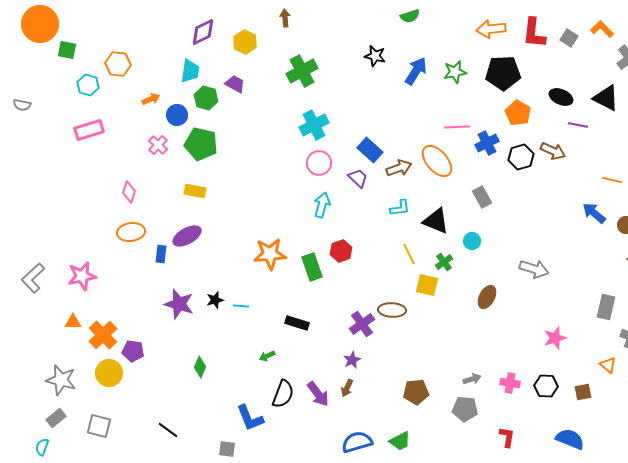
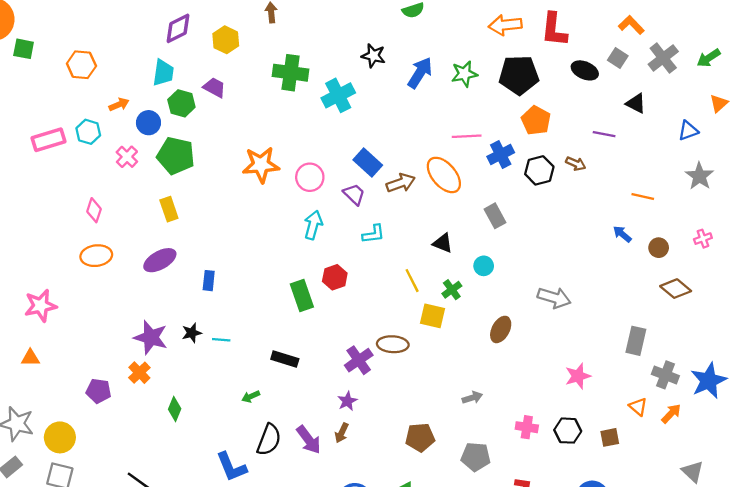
gray square: (569, 38) -> (618, 58), moved
green cross: (302, 71) -> (291, 73), turned 36
cyan hexagon: (88, 85) -> (88, 132), moved
black ellipse: (561, 97) -> (585, 70), moved
black triangle: (606, 98) -> (636, 103), size x0.7
cyan cross: (314, 125) -> (338, 95), moved
brown arrow: (553, 151) -> (576, 164), size x0.7
yellow rectangle: (195, 191) -> (169, 209), turned 60
cyan L-shape: (400, 208) -> (373, 234), moved
blue arrow: (594, 213) -> (622, 234), size x0.7
black triangle: (436, 221) -> (443, 243), size x0.7
blue rectangle: (161, 254) -> (209, 281), moved
orange star: (270, 254) -> (261, 165), moved
orange cross: (103, 335) -> (139, 373), moved, size x0.7
yellow circle: (109, 373) -> (60, 437), moved
gray arrow: (472, 379) -> (472, 398), moved

